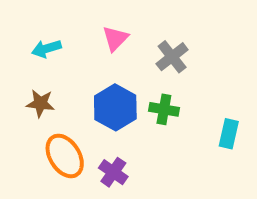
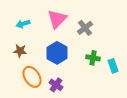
pink triangle: (115, 38) -> (57, 19), size x1.5
green cross: (164, 109) -> (93, 58), moved
cyan rectangle: (229, 134) -> (113, 66), turned -32

